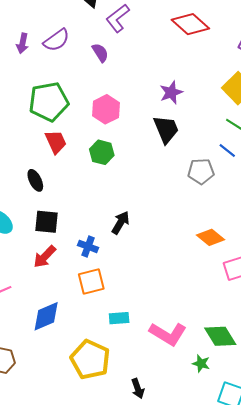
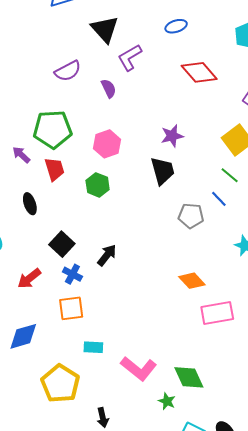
purple arrow: (22, 43) -> (21, 155), moved, turned 114
black square: (47, 222) -> (62, 244), moved, turned 30

